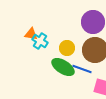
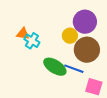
yellow circle: (67, 48) -> (70, 36), moved

